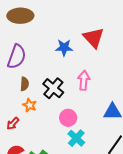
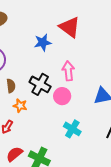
pink circle: (68, 118) -> (62, 96), moved

